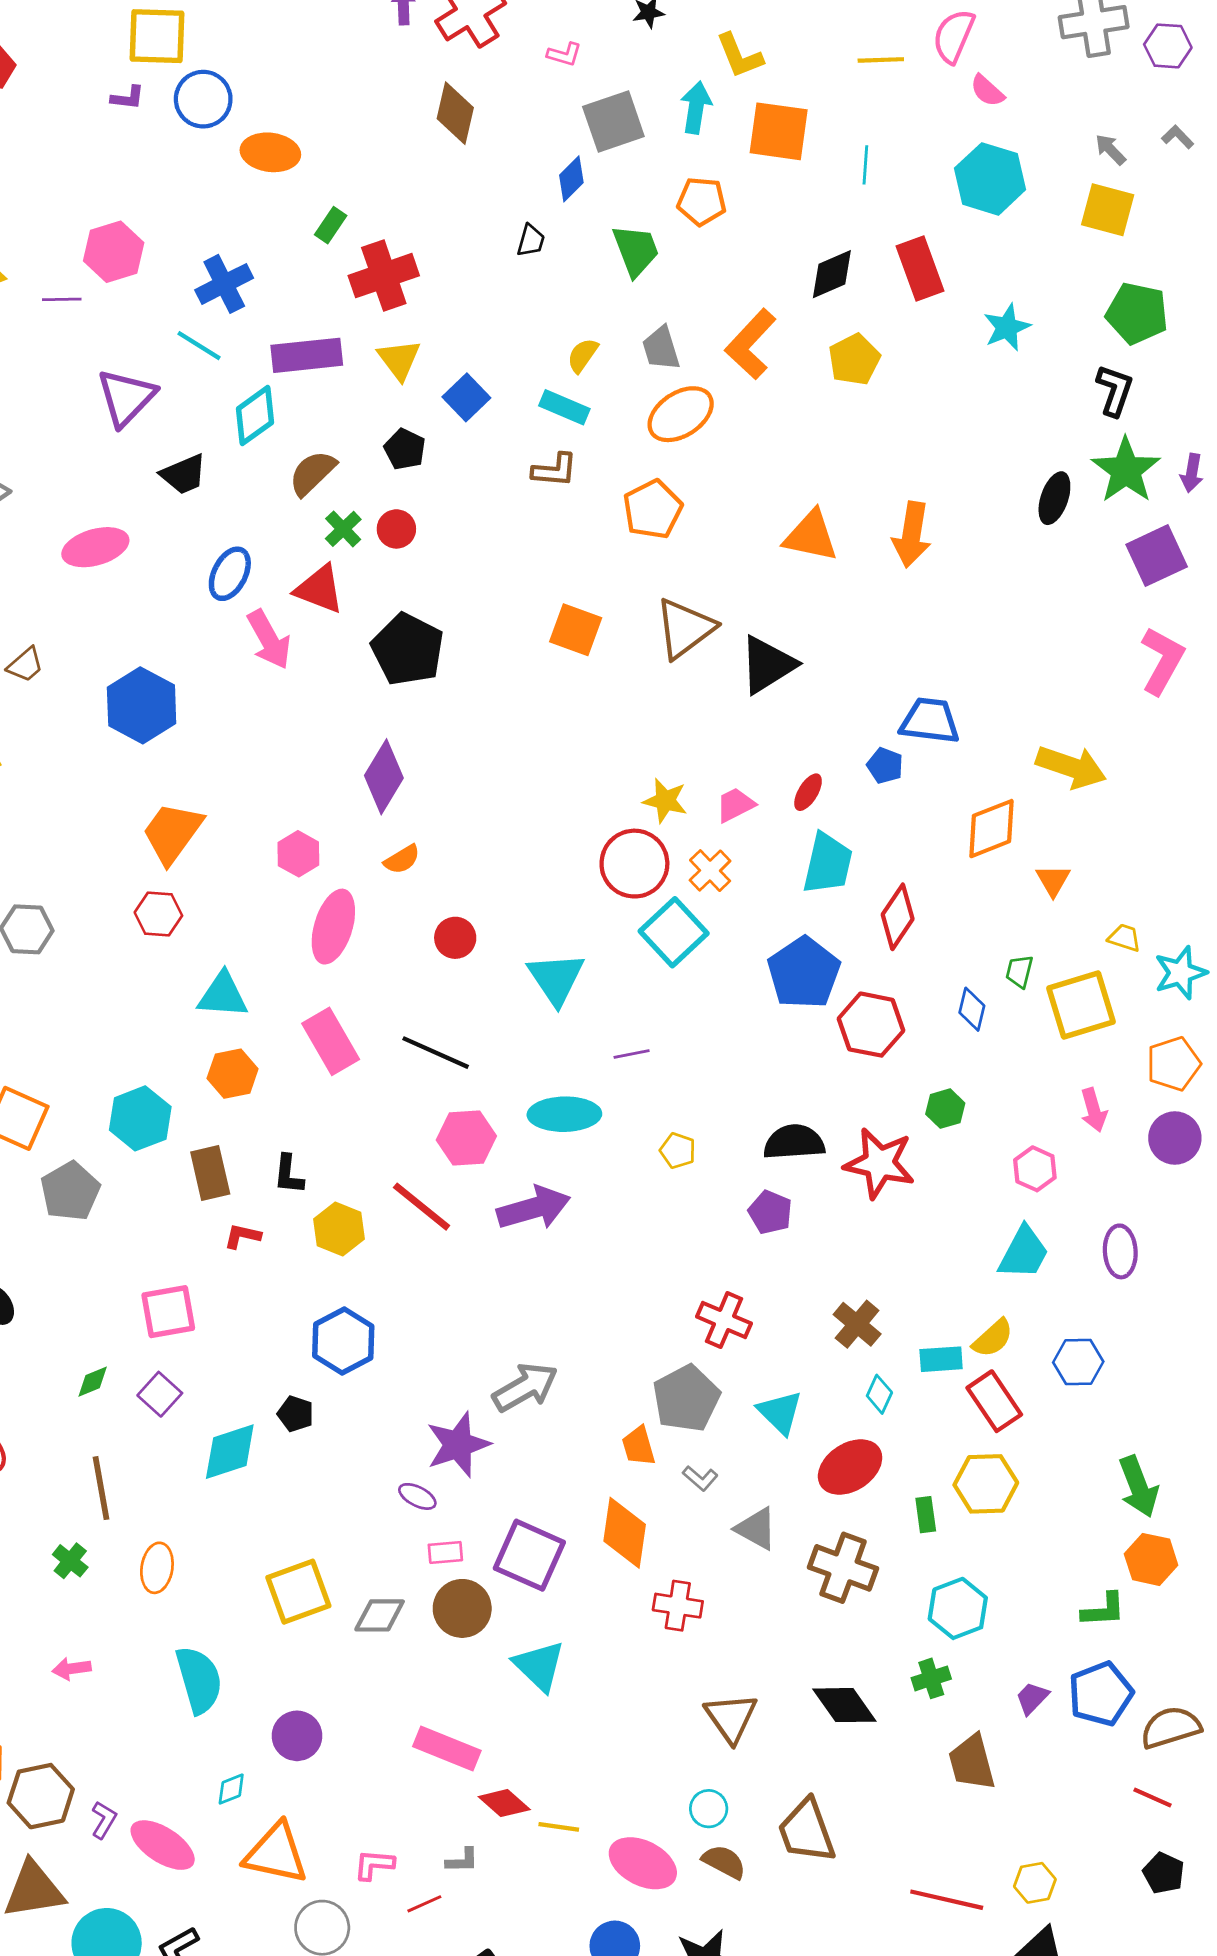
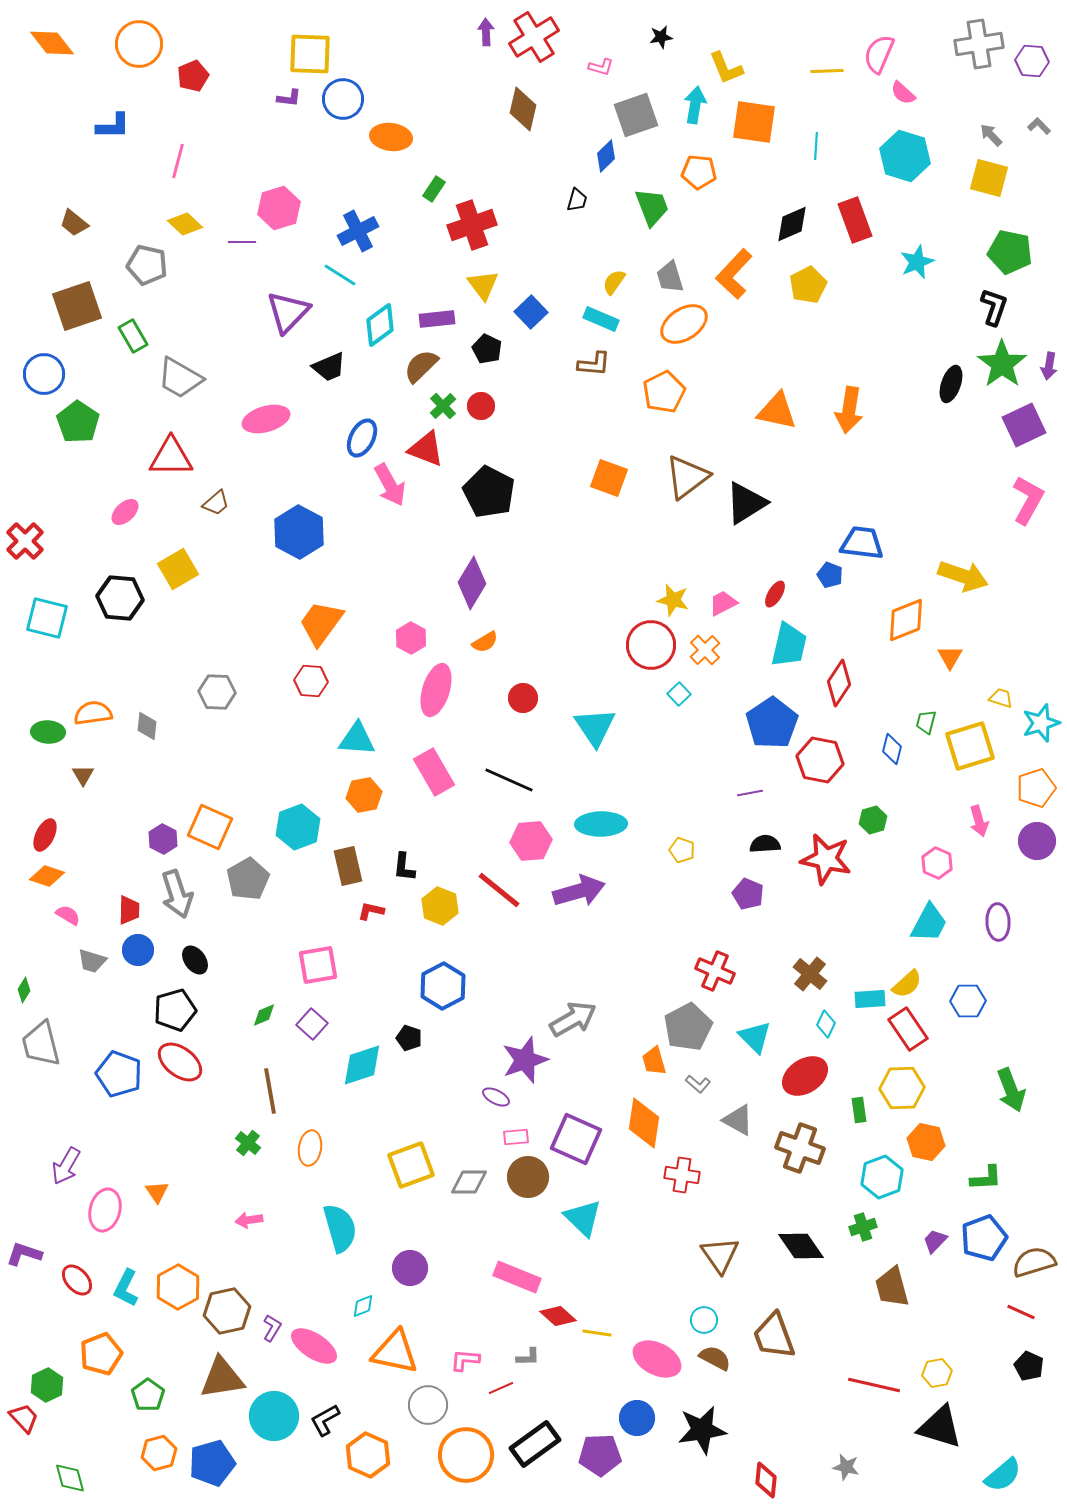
purple rectangle: (307, 355) -> (437, 319), moved, size x0.7
cyan square: (674, 932) -> (679, 694), size x0.5
purple line: (632, 1054) -> (750, 793), moved
black semicircle: (794, 1142) -> (765, 844), size x0.7
orange hexagon: (1151, 1559) -> (926, 1142), moved

